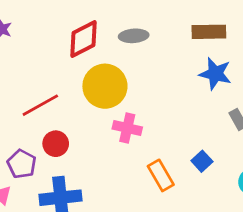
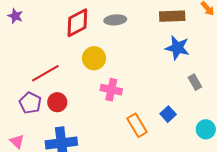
yellow circle: (105, 86) -> (94, 58), size x0.7
purple pentagon: (22, 164) -> (30, 103), moved

